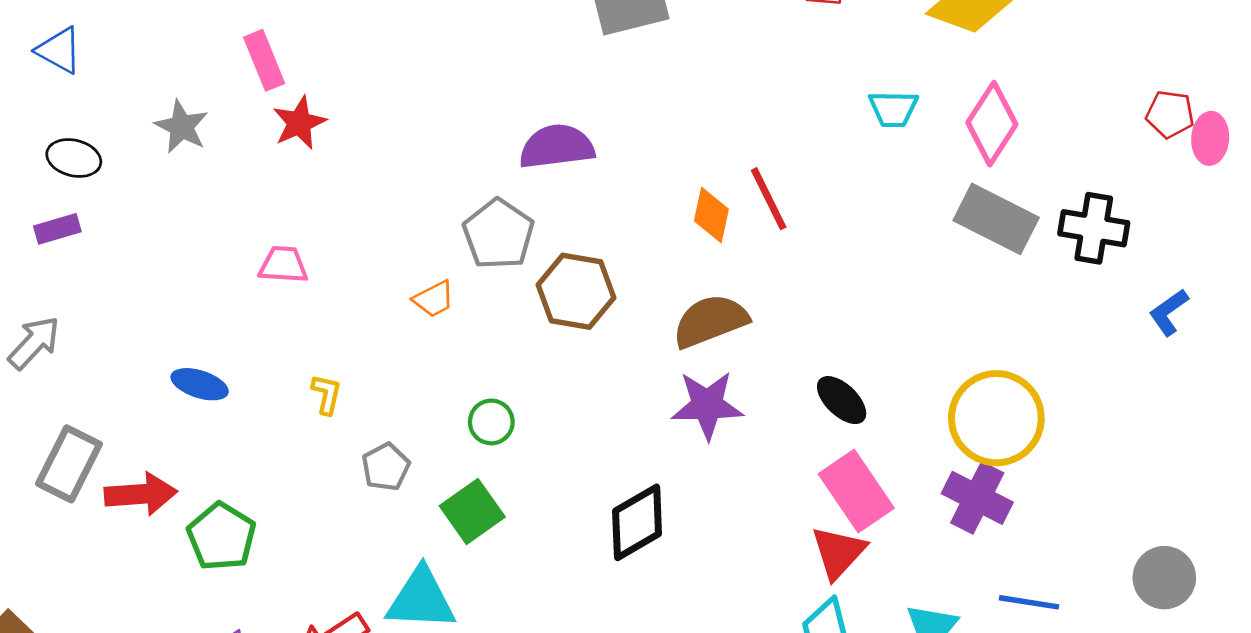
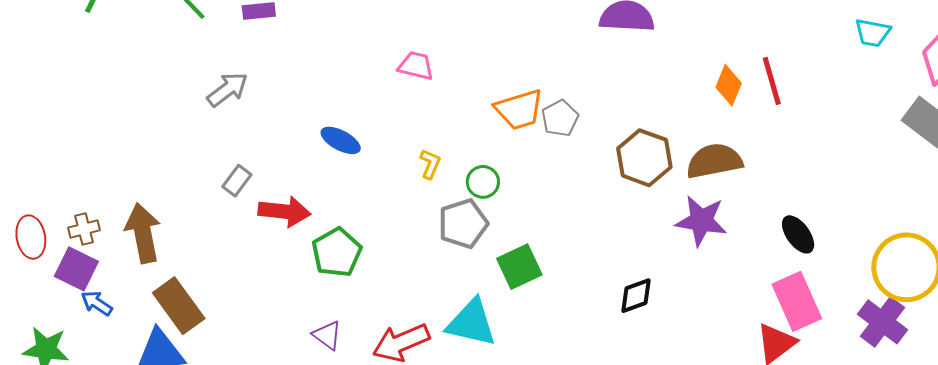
gray pentagon: (498, 234) -> (560, 118), moved, size x0.7
brown hexagon: (576, 291) -> (644, 158), moved
orange trapezoid: (434, 299) -> (519, 110), size x1.6
green circle: (491, 422) -> (483, 182), moved
gray rectangle: (69, 464) -> (237, 181), size x0.6
gray pentagon: (386, 467) -> (463, 224), size x1.4
black diamond: (637, 522) -> (636, 296), size x0.7

